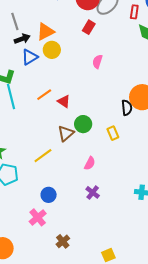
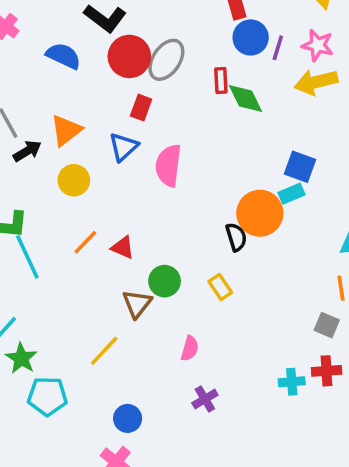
red rectangle: (134, 12) -> (221, 80), moved
yellow circle: (52, 50) -> (74, 180), moved
blue triangle: (30, 57) -> (123, 147), moved
pink semicircle: (97, 62) -> (168, 165), size x1.6
purple cross: (93, 192) -> (205, 399), turned 32

